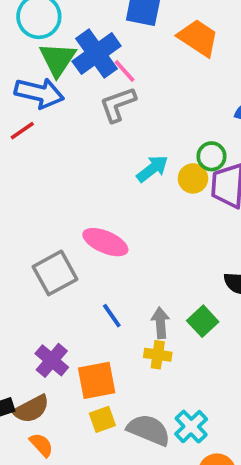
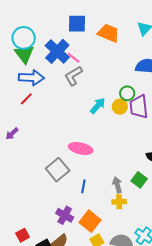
green triangle: (57, 59) -> (24, 54), moved
blue line: (112, 316) -> (83, 186), moved, turned 56
orange square: (97, 380) -> (90, 221), turned -30

